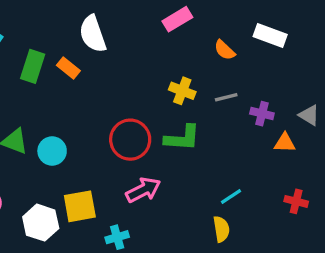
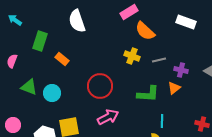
orange semicircle: (225, 50) -> (145, 31), moved, size x1.5
orange rectangle: (68, 68) -> (62, 59), moved
green L-shape: (182, 138) -> (148, 94), moved
orange triangle: (285, 143) -> (174, 88), moved, turned -40
cyan line: (231, 197) -> (162, 121), turned -56

